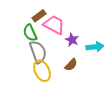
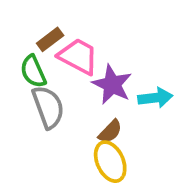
purple star: (72, 40) -> (112, 85), size x1.5
yellow ellipse: (42, 71) -> (110, 162), moved

